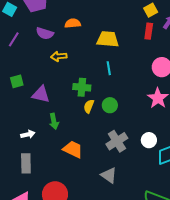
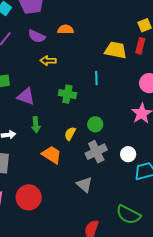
yellow trapezoid: (108, 39) -> (116, 50), moved
green circle: (110, 105) -> (95, 124), moved
yellow semicircle: (89, 106) -> (70, 134), moved

